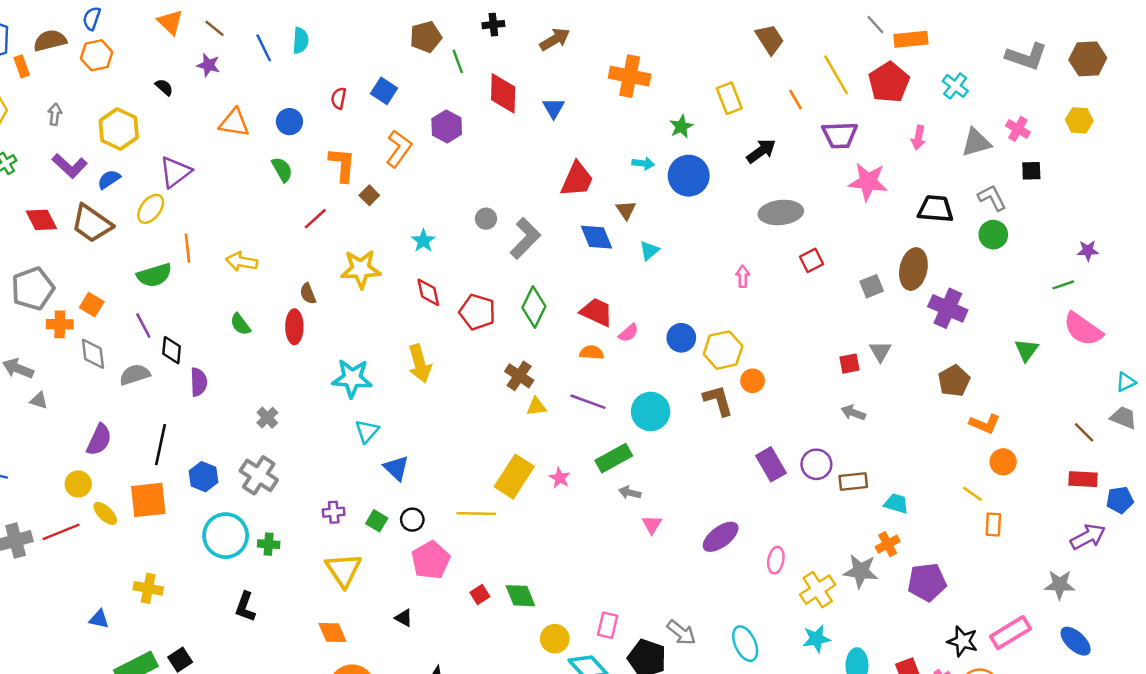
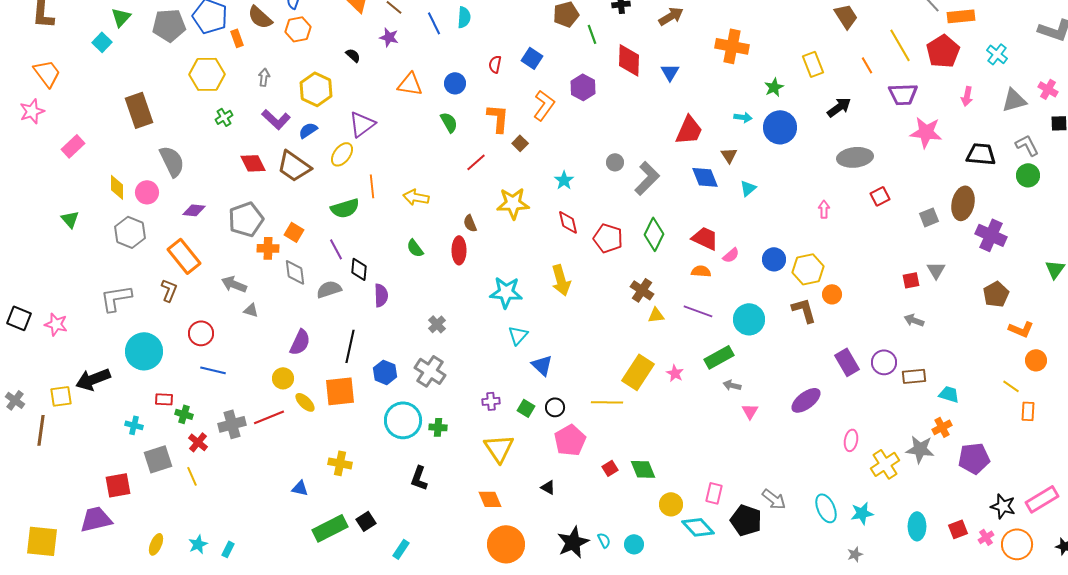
brown semicircle: (50, 41) -> (260, 17), turned -124
purple ellipse: (721, 537) -> (806, 400), moved
cyan star: (816, 639) -> (862, 513), moved

